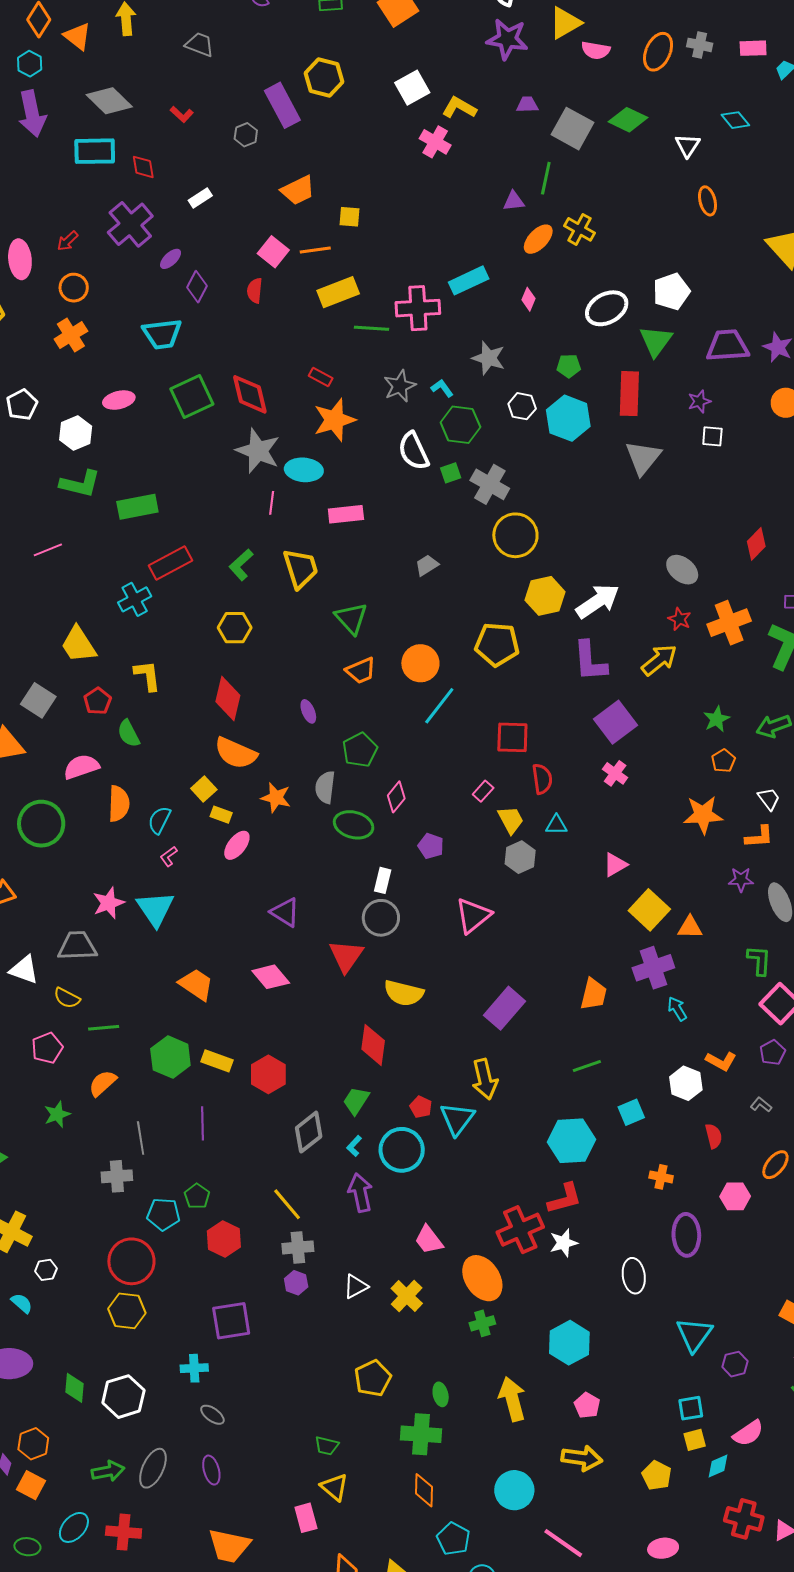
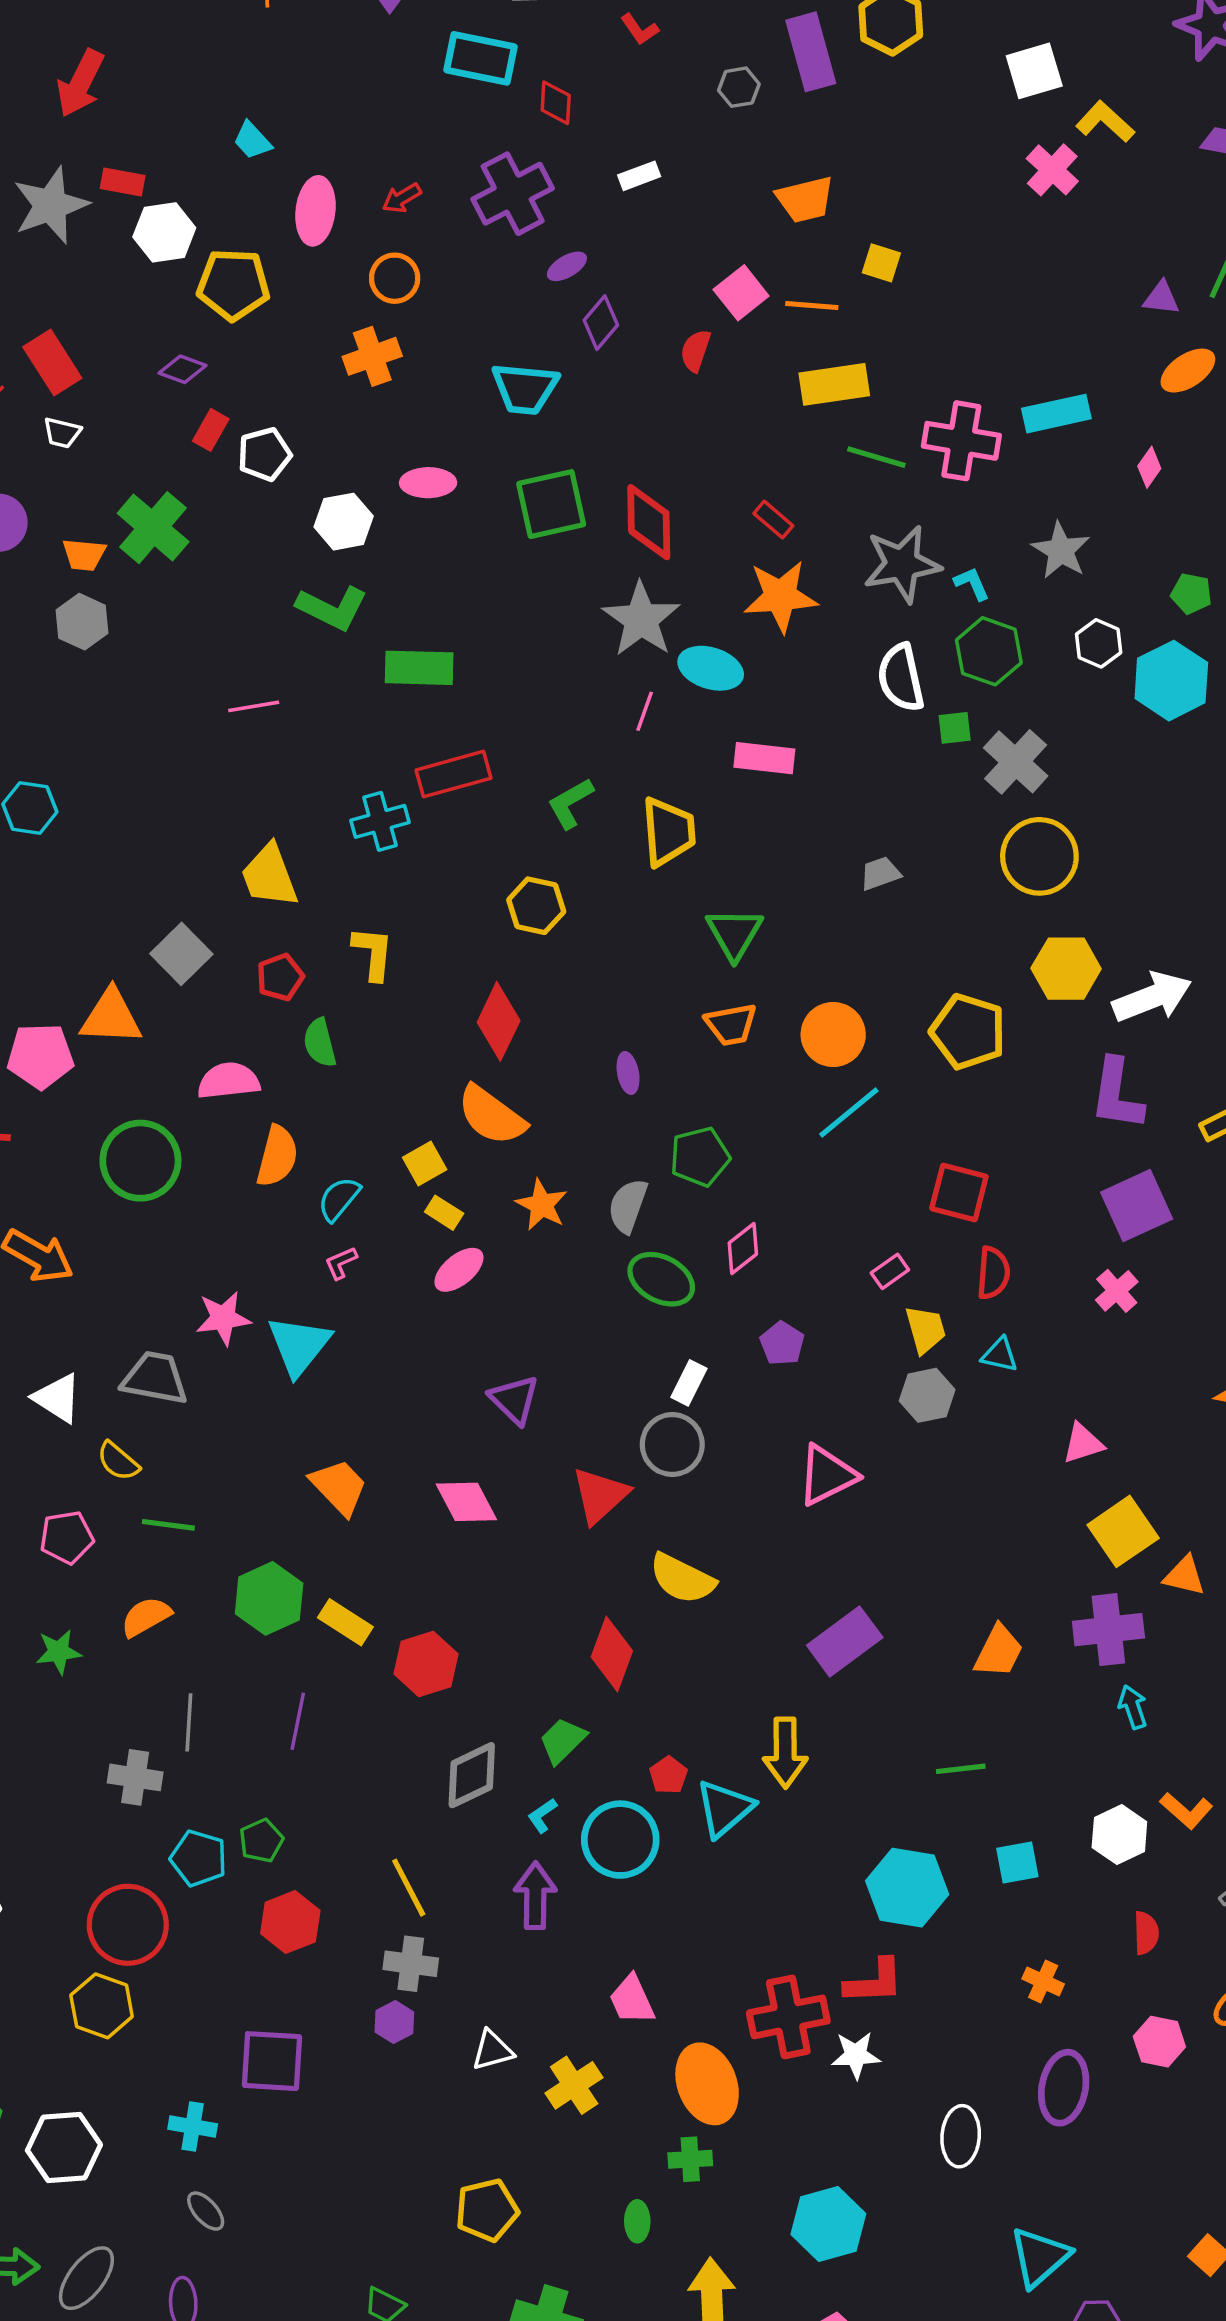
gray star: (400, 386) -> (902, 564), size x1.4
green ellipse: (441, 1394) -> (637, 2221), moved

